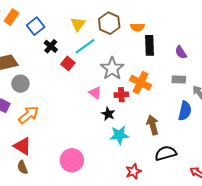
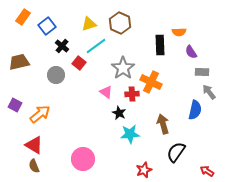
yellow triangle: (78, 24) -> (89, 24), turned 35
orange semicircle: (137, 27) -> (179, 32), moved
gray rectangle: (179, 80) -> (202, 72), moved
gray circle: (20, 84) -> (56, 75), moved
black semicircle: (166, 153) -> (176, 152), turned -40

